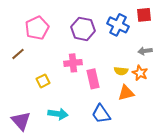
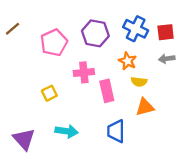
red square: (144, 15) -> (166, 32), moved
pink pentagon: (37, 28) -> (54, 43), moved
brown line: (18, 54) -> (12, 29), moved
orange star: (140, 73) -> (128, 61), moved
blue trapezoid: (101, 114) -> (116, 131), turned 35

